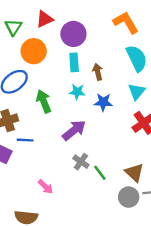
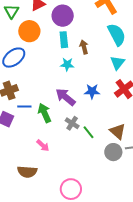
green arrow: (44, 101) -> (44, 113), moved
blue star: (103, 102) -> (92, 91), moved
purple arrow: (74, 130) -> (66, 97), turned -100

